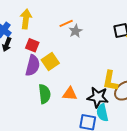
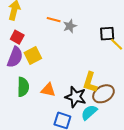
orange line: (66, 23) -> (54, 20), turned 32
gray star: (76, 31) -> (70, 26), moved
cyan semicircle: (102, 113) -> (89, 112), moved, turned 54

